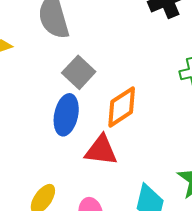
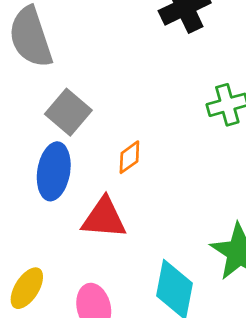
orange diamond: (122, 107) -> (129, 157), size x0.6

